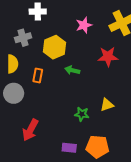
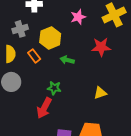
orange rectangle: (38, 75) -> (34, 56), moved, turned -48
green star: (82, 114) -> (54, 88), moved
red arrow: (30, 130) -> (44, 108), moved

